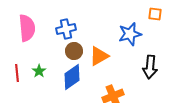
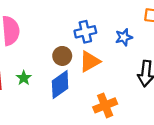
blue cross: (66, 29) -> (85, 32), moved
blue star: (130, 34) -> (124, 37), size x0.7

